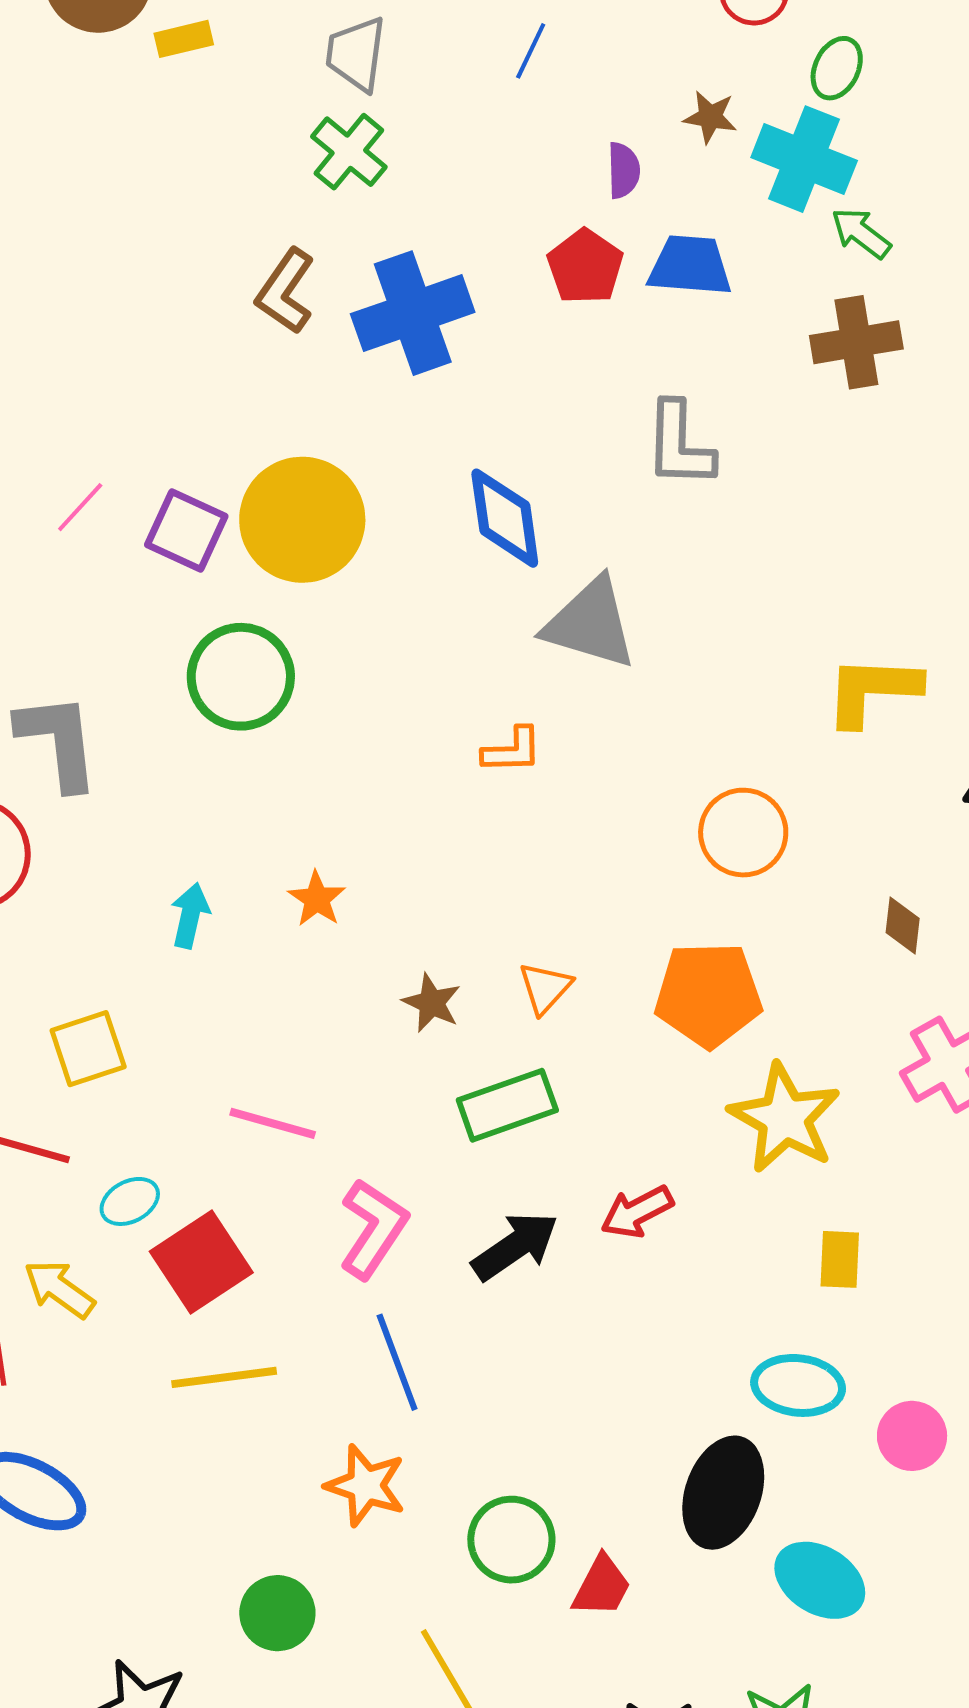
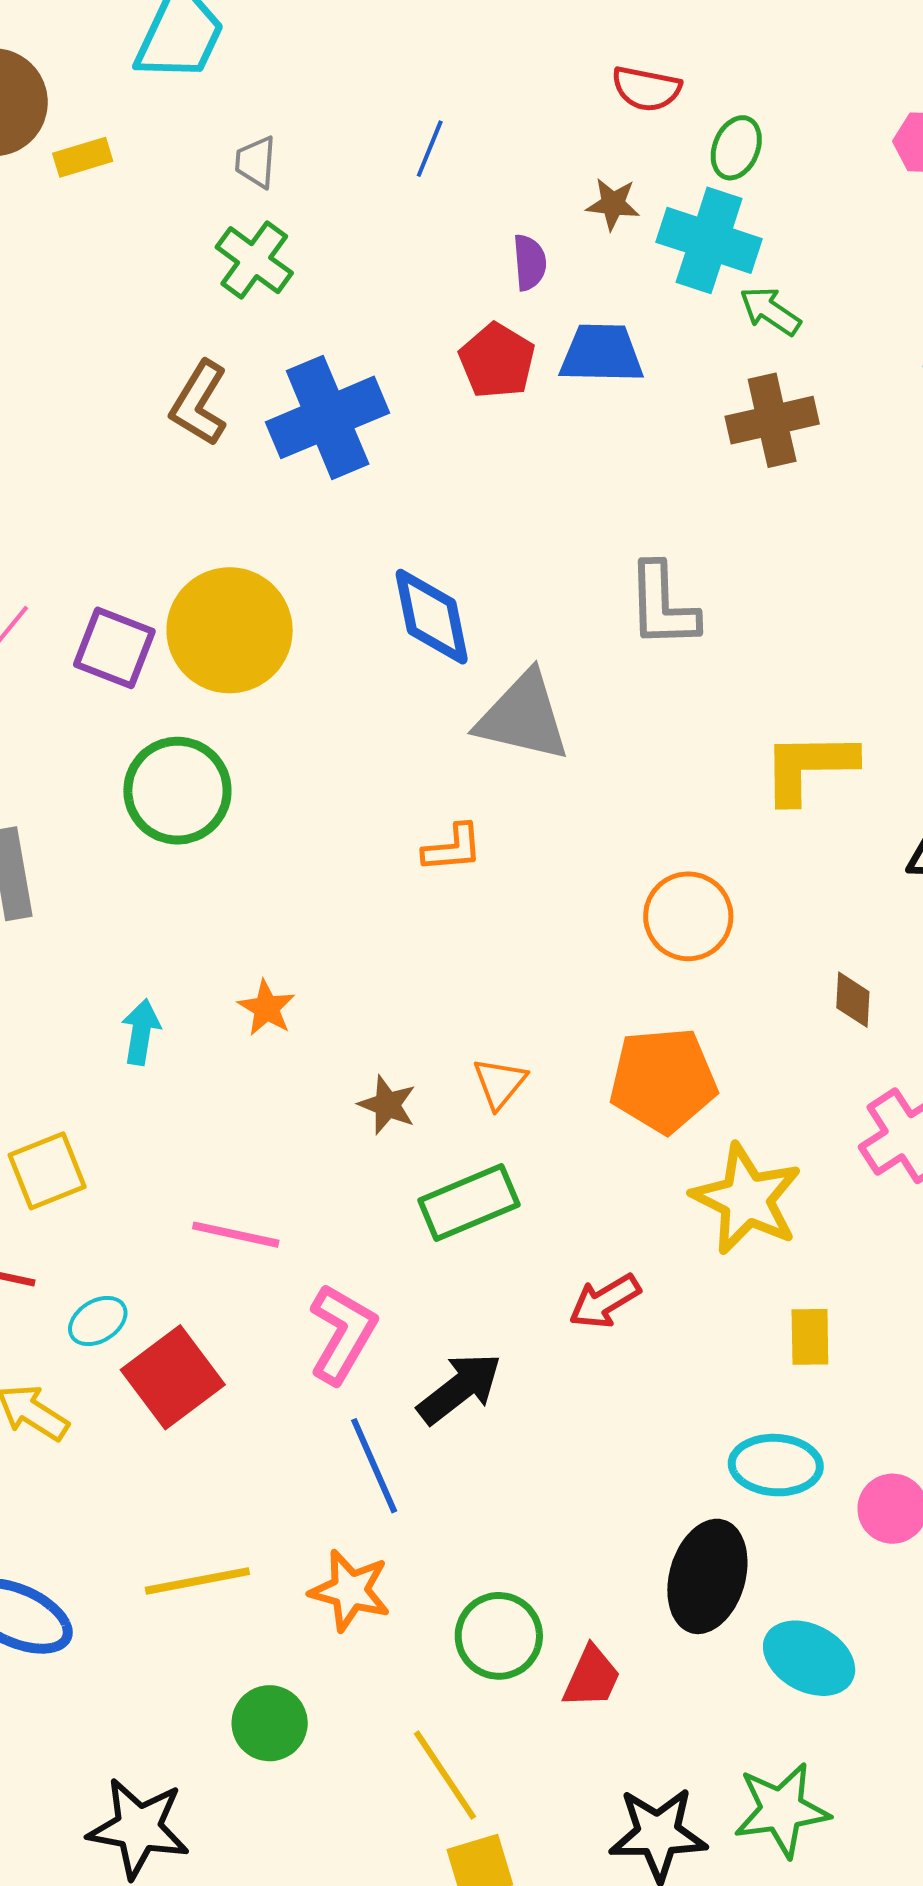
gray trapezoid: (356, 54) -> (256, 162), size x0.7
gray L-shape: (679, 445) -> (663, 605), moved
black arrow: (515, 1246) -> (460, 1388), moved
yellow line: (224, 1377) -> (197, 1581), moved

